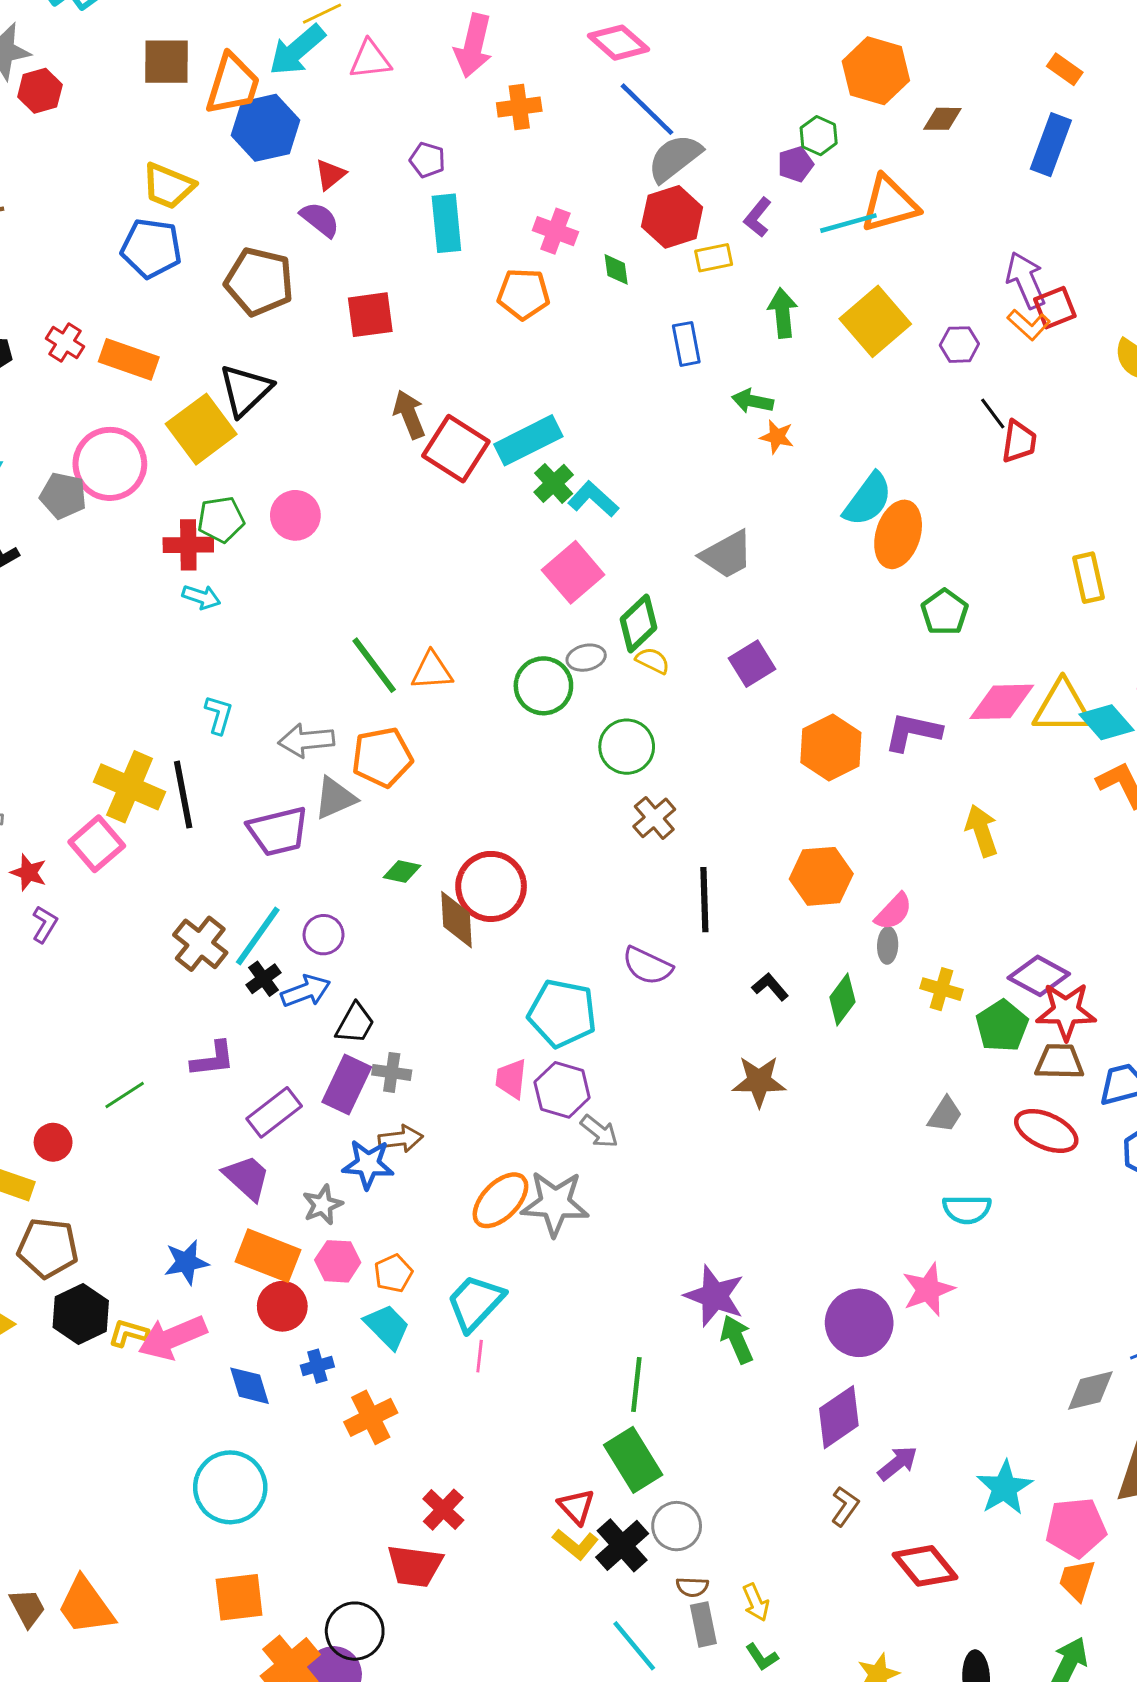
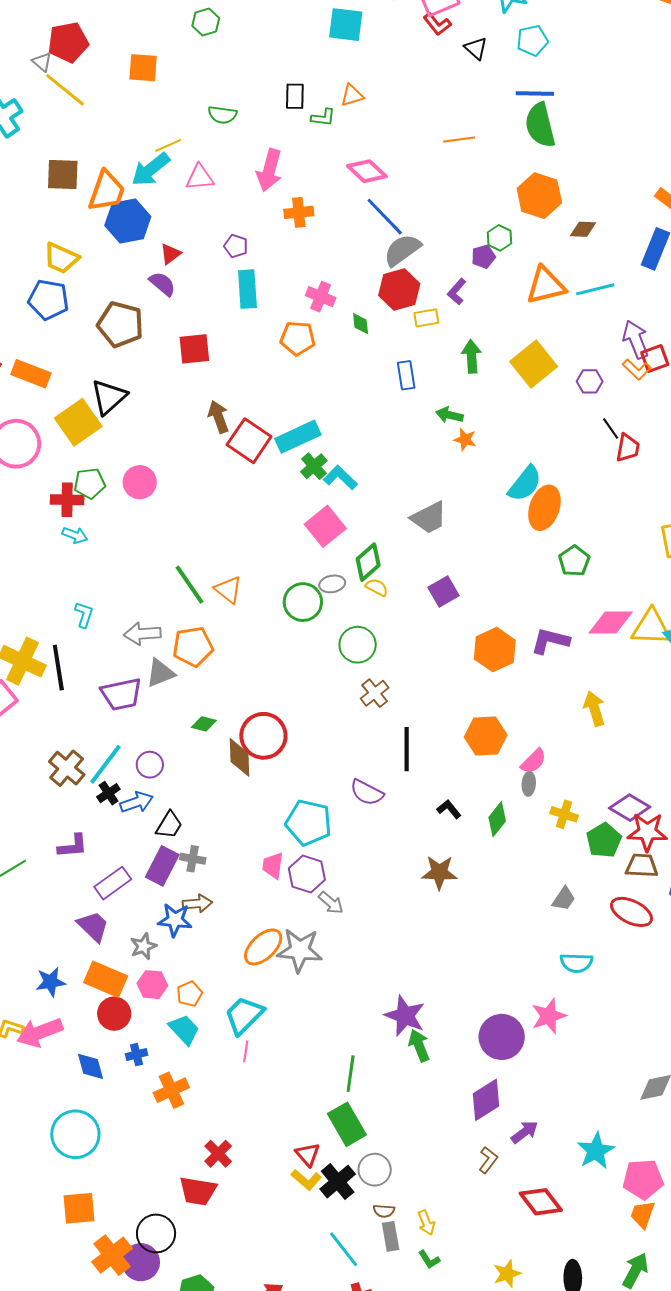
cyan line: (848, 223) -> (595, 289), moved
orange triangle: (432, 671) -> (228, 590), turned 40

